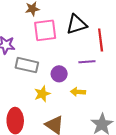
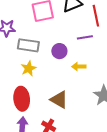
yellow star: (42, 94) -> (29, 68), moved

